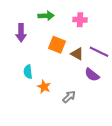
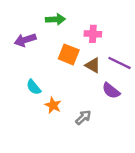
pink cross: (80, 20) -> (93, 34), moved
purple arrow: (21, 33) -> (25, 40), turned 72
cyan semicircle: (28, 72) -> (34, 87), turned -32

